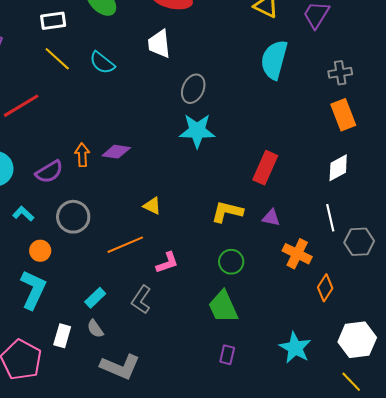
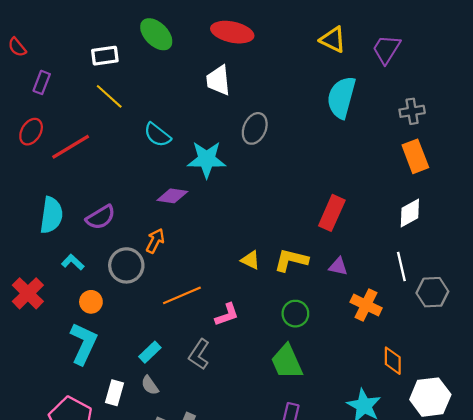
cyan semicircle: (102, 63) -> (157, 135), moved
cyan star: (197, 131) -> (207, 159), moved
orange arrow: (82, 155) -> (155, 241), moved, turned 30
yellow triangle: (152, 206) -> (250, 260), moved
orange diamond: (325, 288) -> (393, 361), moved, turned -32

